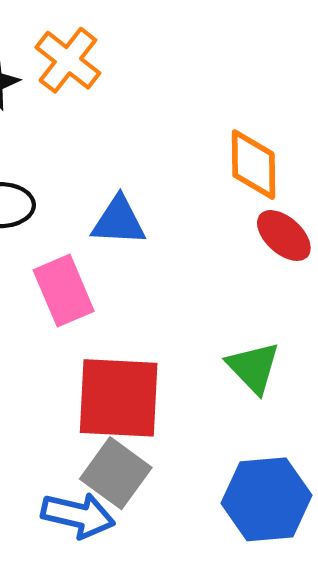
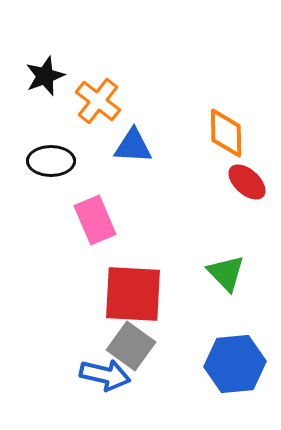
orange cross: (68, 60) -> (98, 101), moved
blue triangle: (119, 221) -> (133, 146), moved

